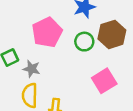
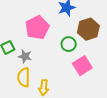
green circle: (84, 42) -> (69, 44), moved

